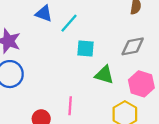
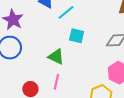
green triangle: (104, 75) -> (56, 57), moved

